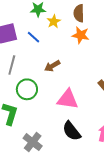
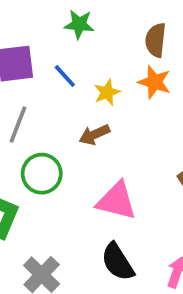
yellow star: (54, 21) -> (107, 92), moved

